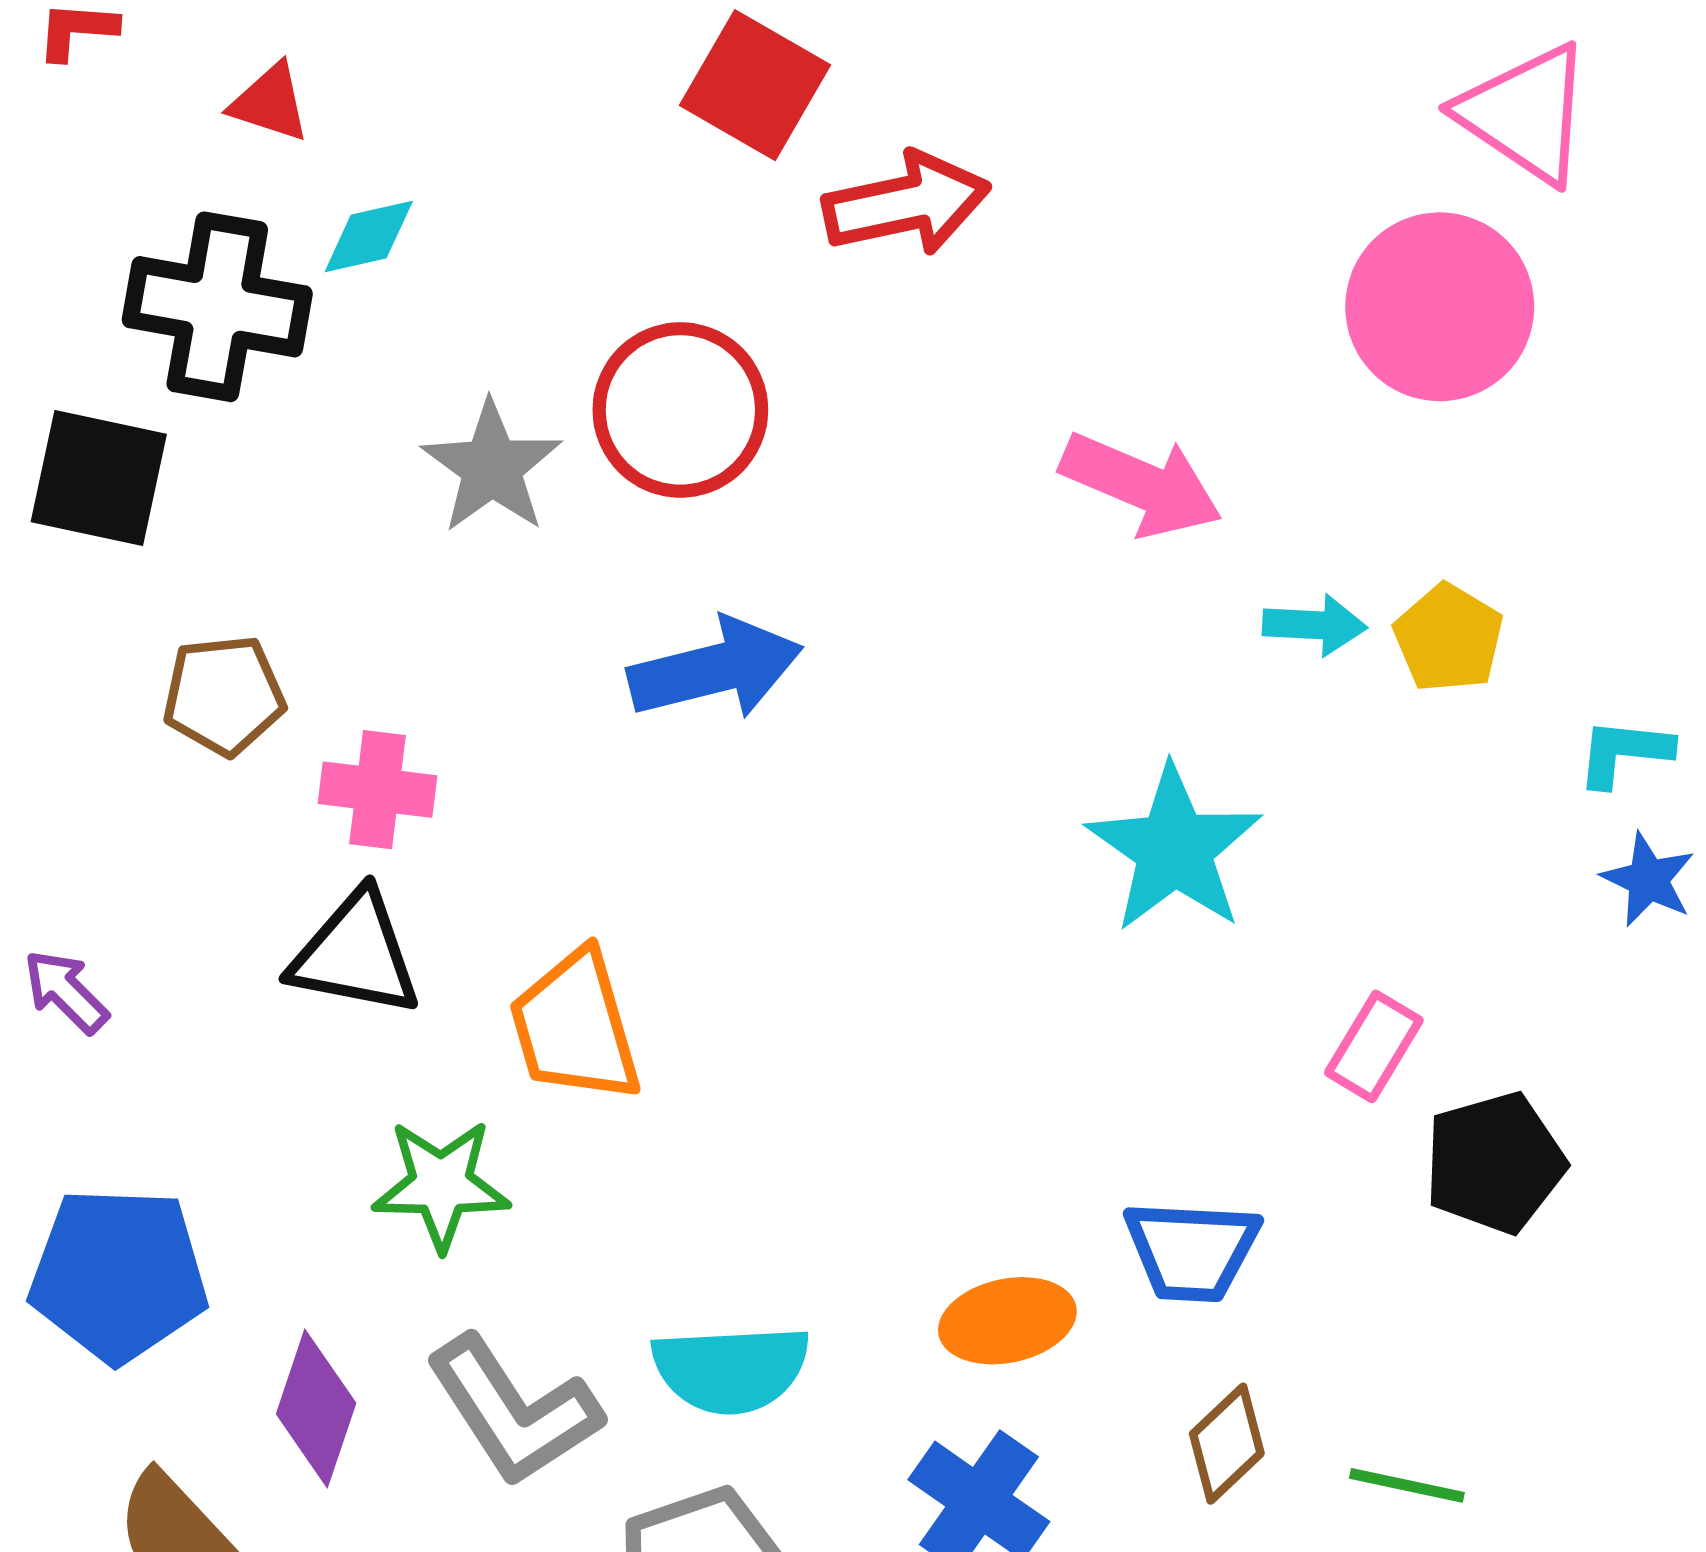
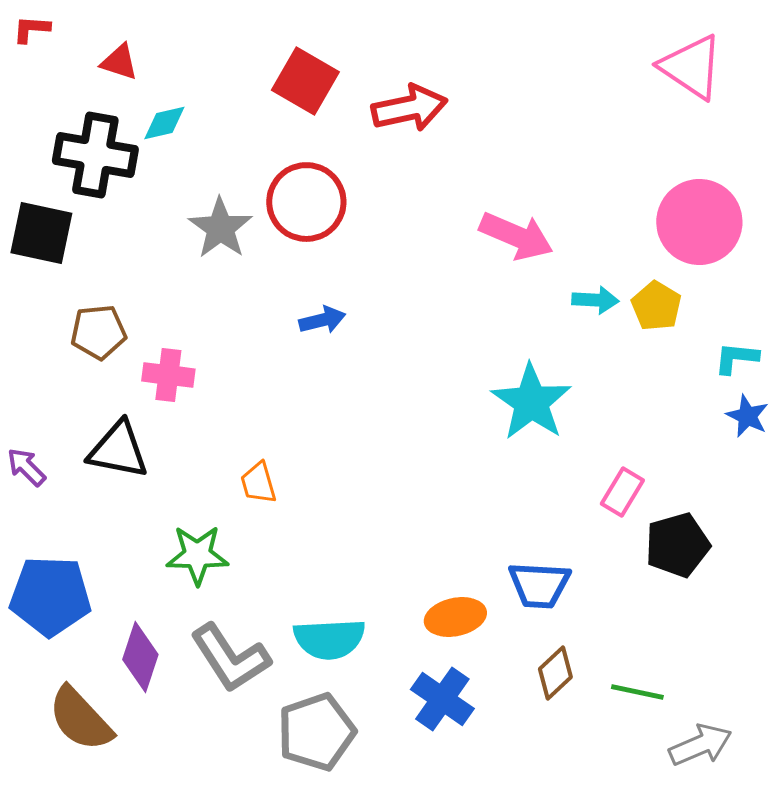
red square: (755, 85) -> (305, 81), moved
pink circle: (1440, 307) -> (699, 222), moved
blue arrow: (715, 669) -> (322, 320), size x0.6
black triangle: (356, 954) -> (118, 450), moved
orange trapezoid: (575, 1027) -> (258, 483), size x0.6

